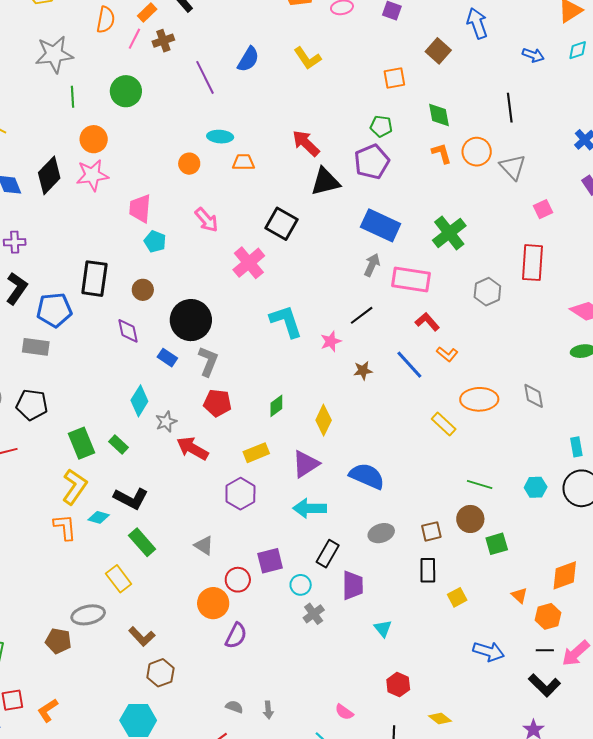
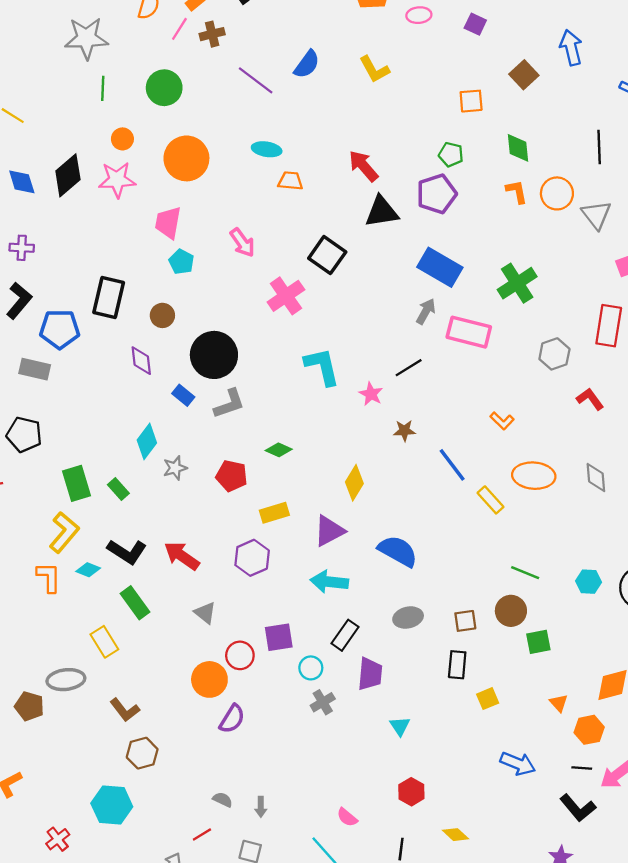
purple line: (205, 77) -> (256, 80), turned -32
orange circle: (94, 139) -> (122, 139), size x0.7
orange circle: (189, 164) -> (186, 158), moved, size x1.8
red L-shape: (427, 322) -> (590, 399), moved
pink star: (331, 341) -> (371, 394), turned -30
gray L-shape: (208, 361) -> (229, 404), turned 44
blue line: (409, 365) -> (452, 465), moved
red pentagon: (217, 403) -> (232, 476), moved
green diamond: (276, 406) -> (279, 450), moved, turned 55
red arrow: (192, 448) -> (182, 556), moved

